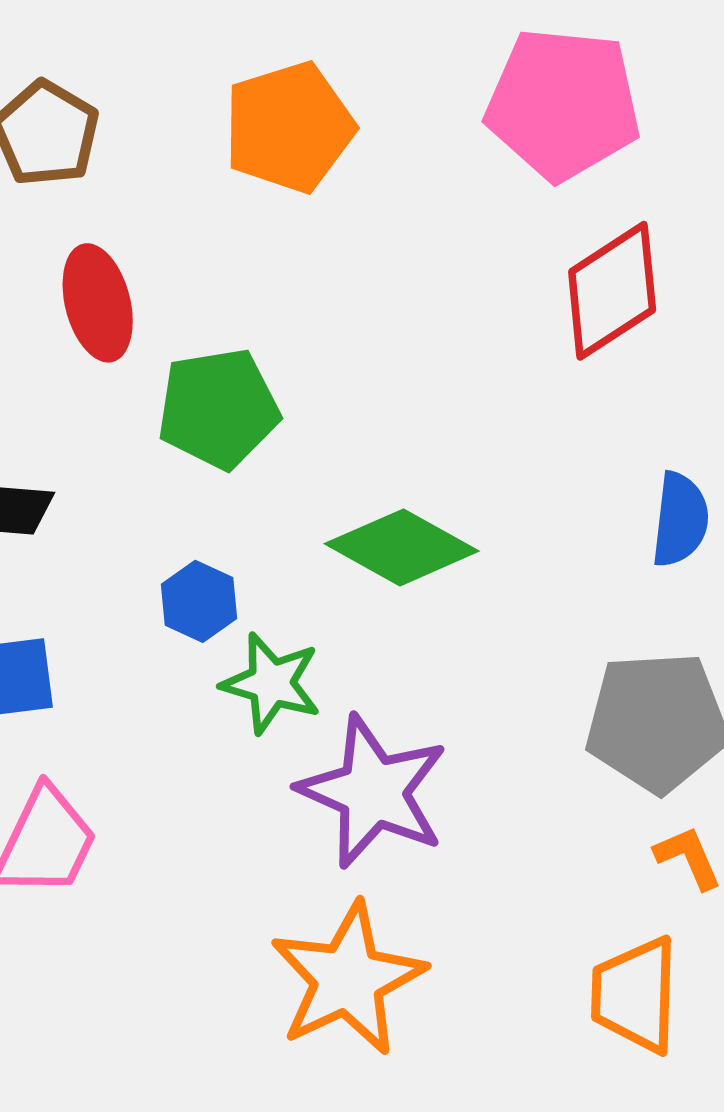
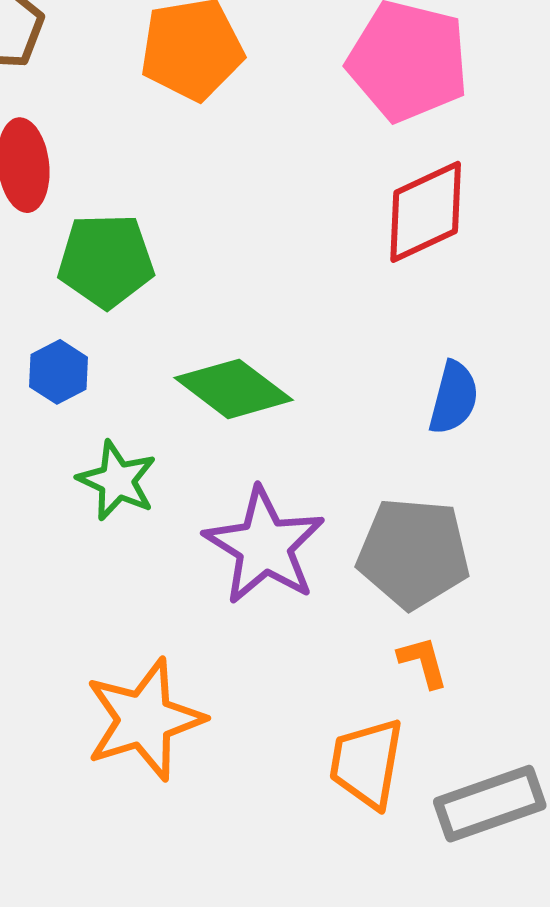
blue hexagon: (199, 601) -> (59, 372), moved
purple star: (373, 792) -> (264, 546), moved

